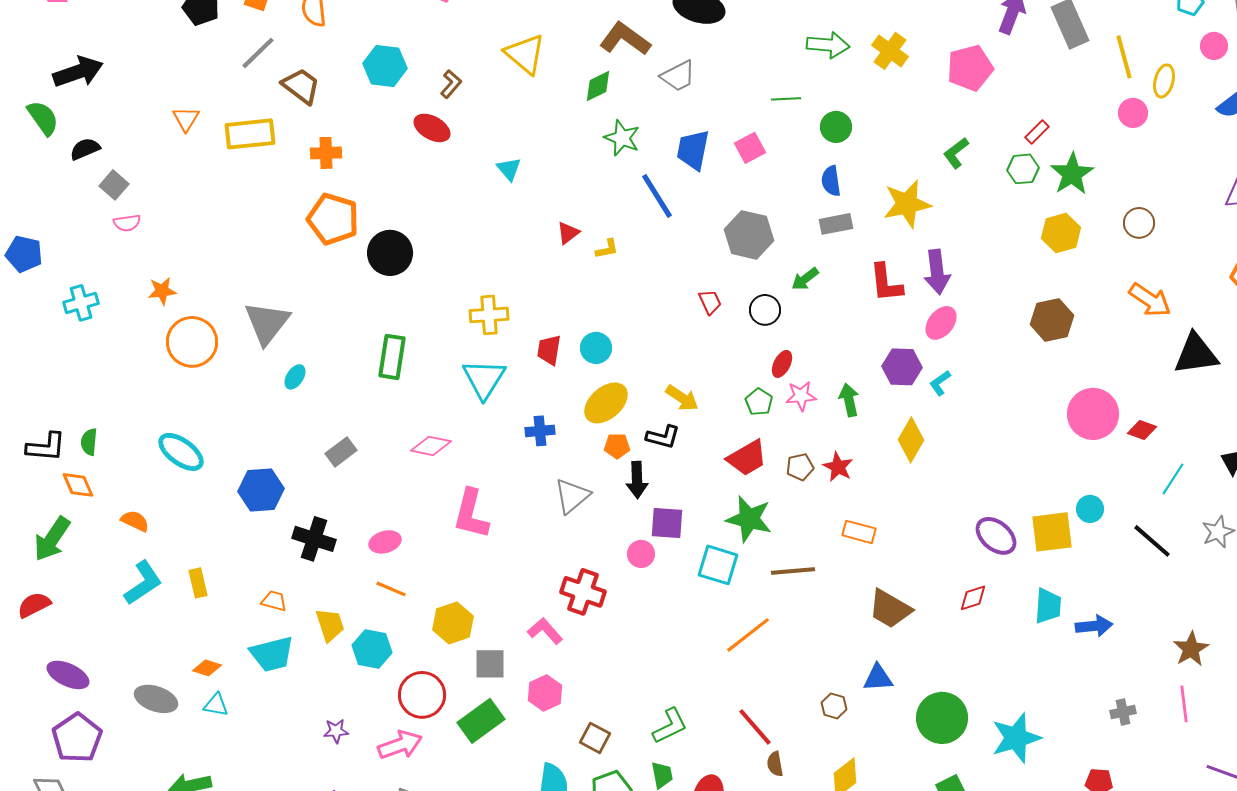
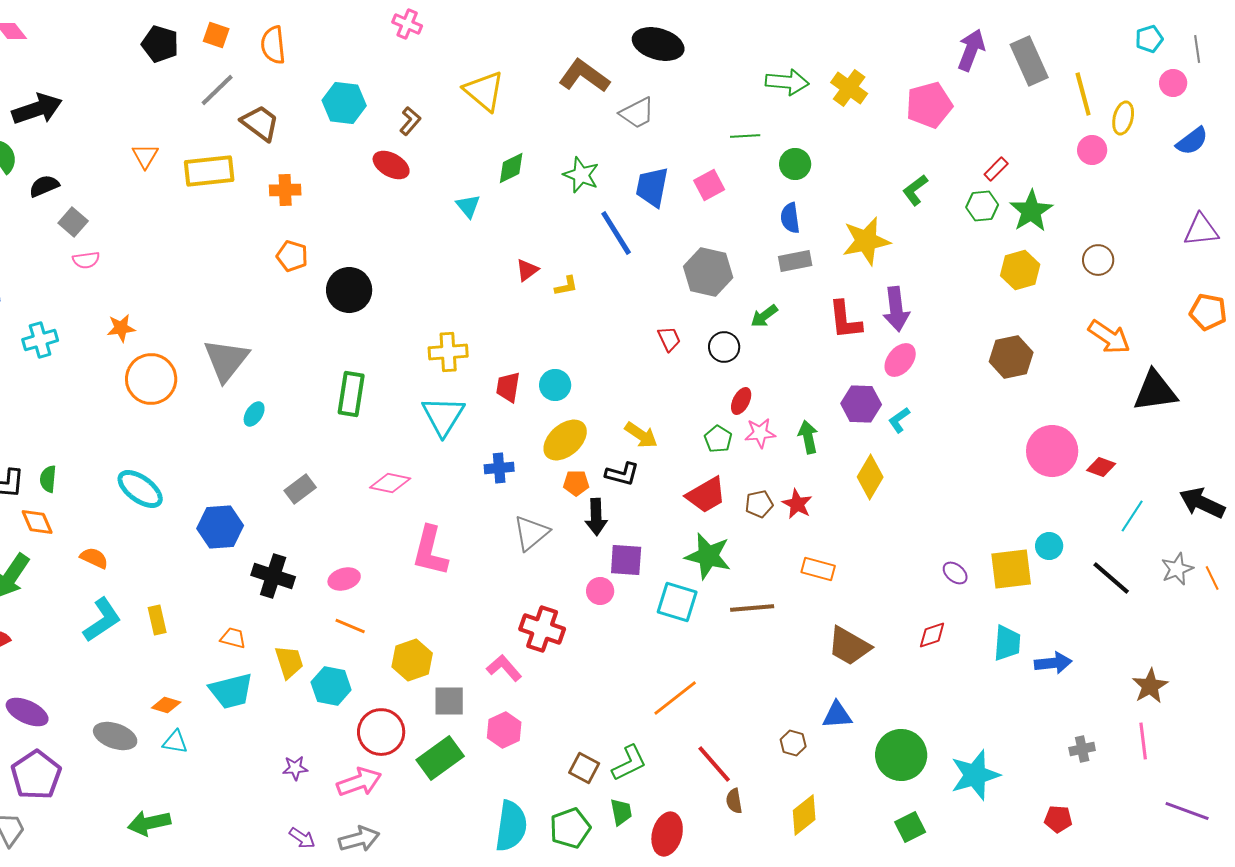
green diamond: (598, 86) -> (511, 168), moved
orange pentagon: (333, 219) -> (292, 256), size x0.6
purple ellipse: (996, 536) -> (955, 573), size x0.6
orange line: (748, 635) -> (675, 698), moved
brown square: (595, 738) -> (584, 768), moved

